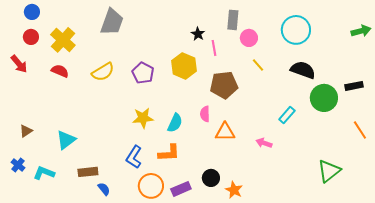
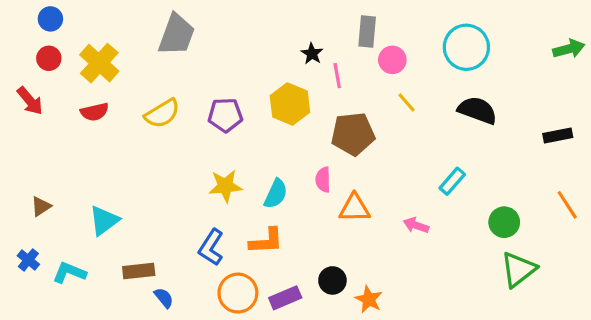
red semicircle: (60, 71) -> (95, 112), turned 144
purple pentagon: (143, 73) -> (225, 115), turned -30
green circle: (324, 98) -> (504, 222), moved, size x0.7

